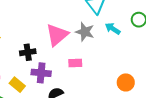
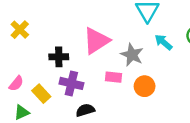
gray star: (85, 32) -> (132, 55), moved
orange circle: (126, 82) -> (145, 86), moved

